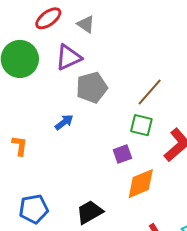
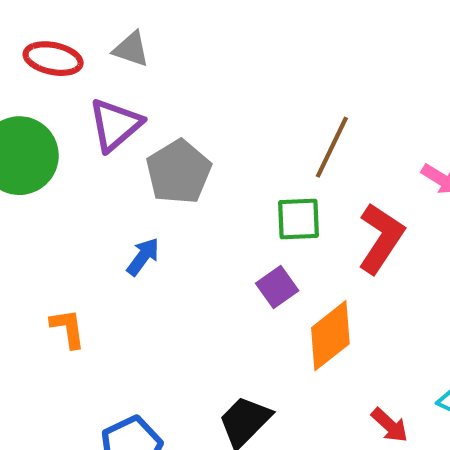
red ellipse: (48, 18) -> (53, 59), turned 64
brown line: (150, 92) -> (332, 147), moved

